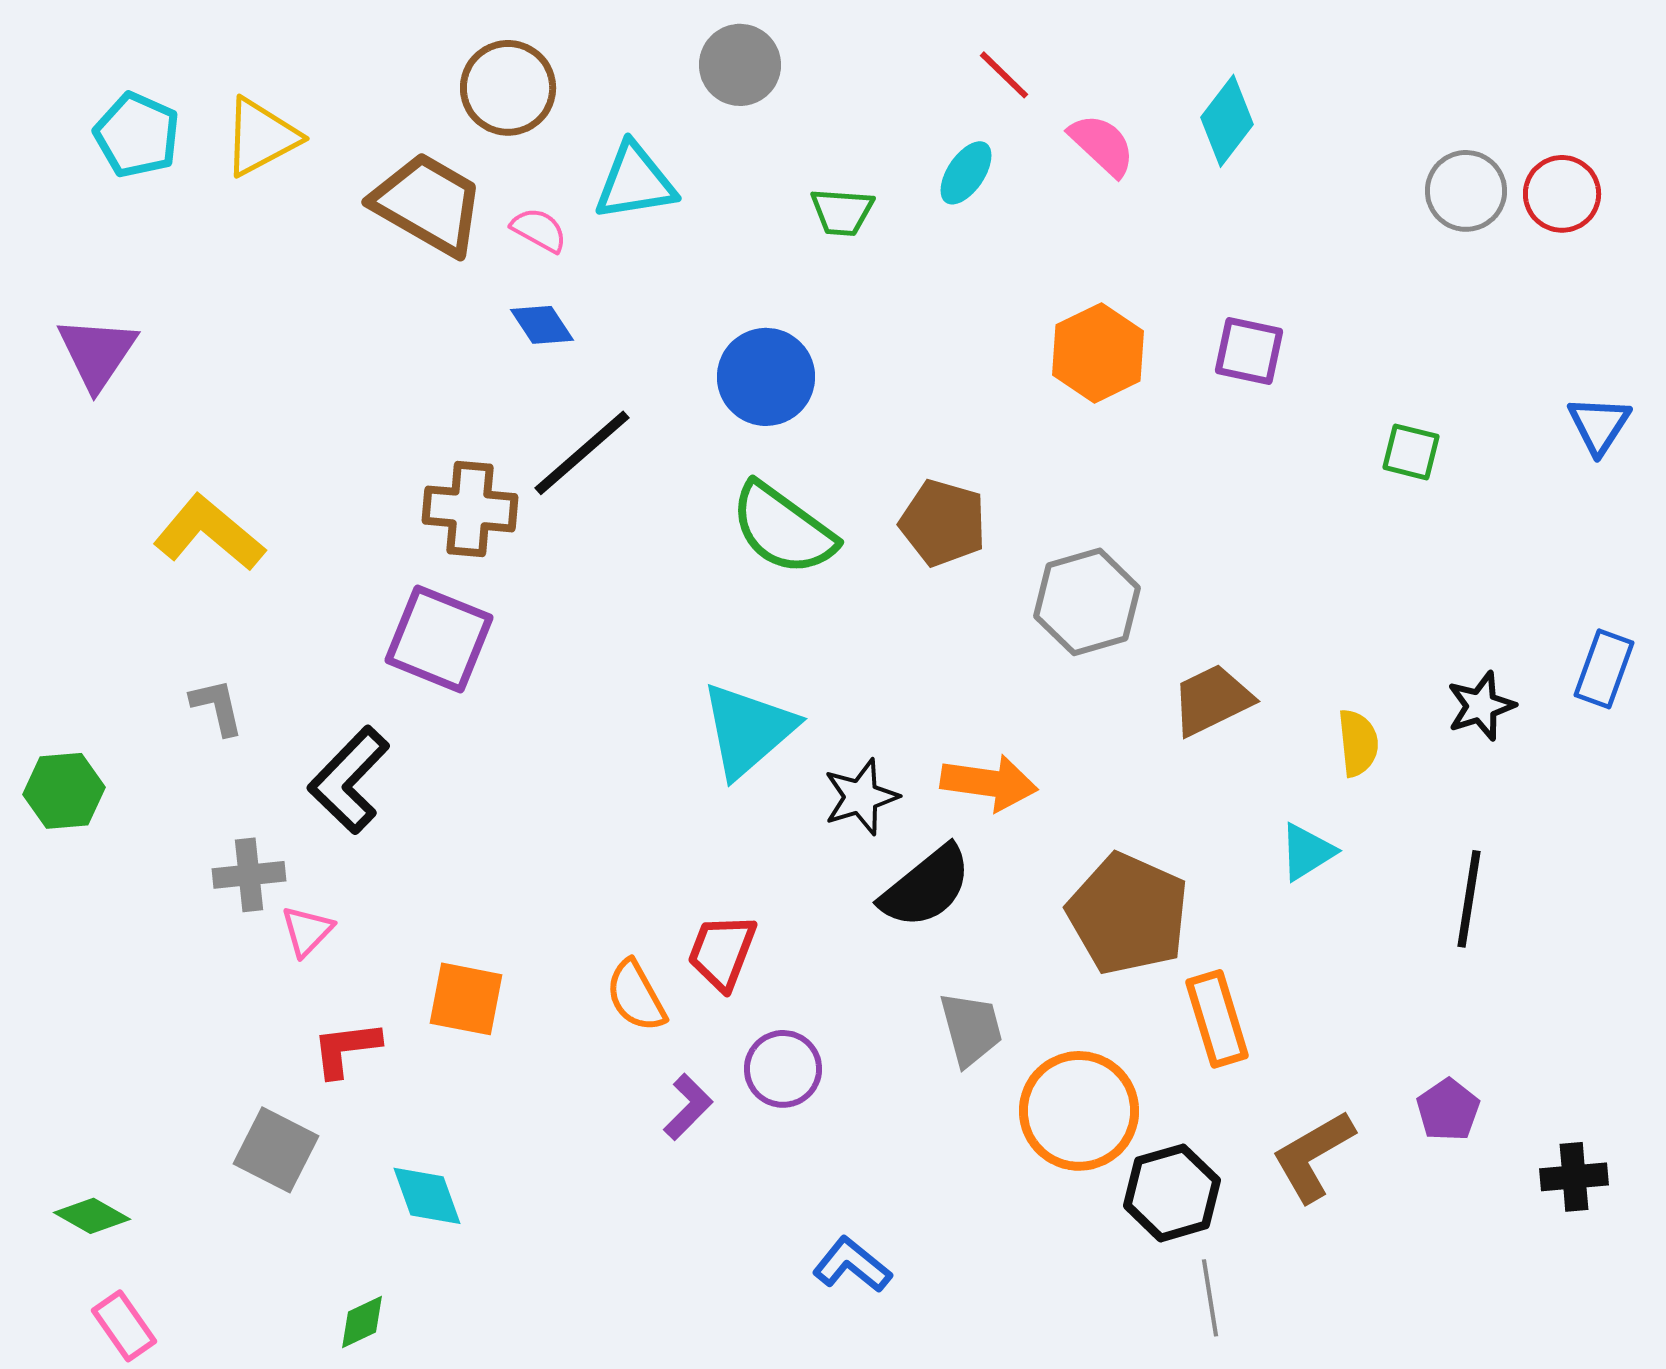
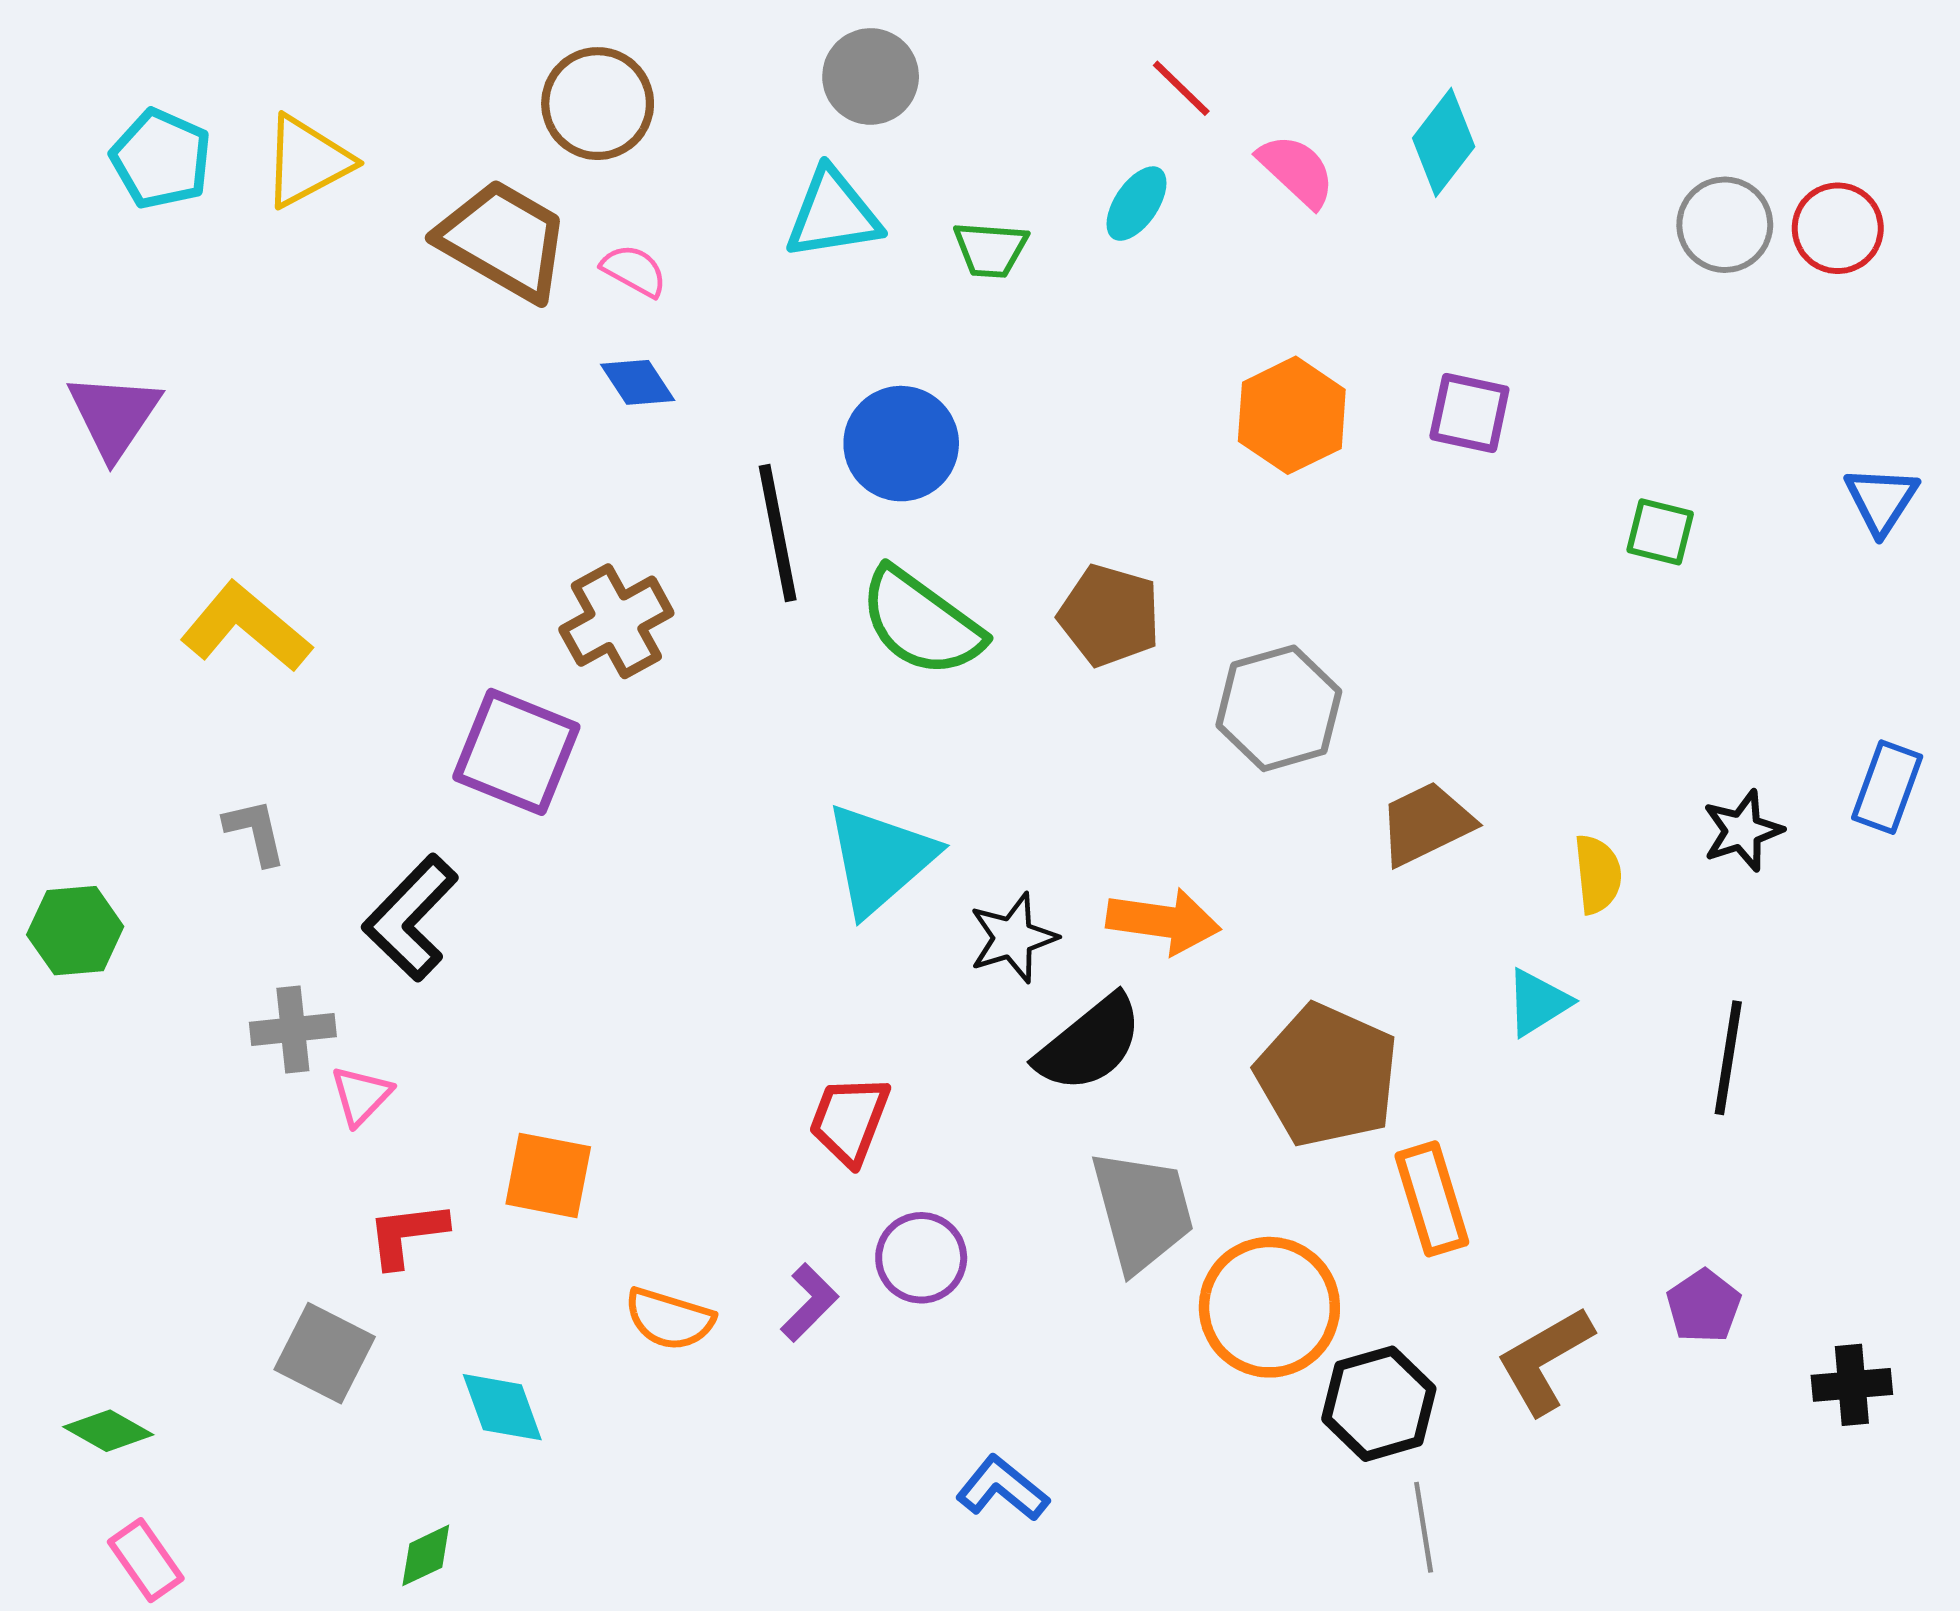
cyan triangle: (635, 182) -> (833, 214), moved
black line: (582, 453) -> (778, 533), moved, turned -60
brown cross: (470, 509) -> (616, 621), moved, turned -34
orange semicircle: (636, 996) -> (669, 1319), moved, turned -44
gray trapezoid: (971, 1029) -> (1142, 1211), size x1.4

